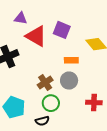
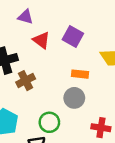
red triangle: (36, 36) -> (41, 40), size x0.7
brown cross: (45, 83) -> (26, 81), moved

